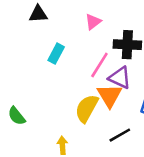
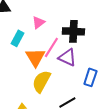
pink triangle: (93, 22) -> (38, 22), moved
orange triangle: (110, 96) -> (35, 57), moved

